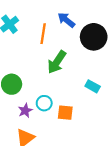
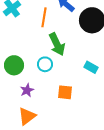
green arrow: (57, 62) -> (57, 44), turned -60
cyan circle: (44, 103) -> (45, 64), moved

